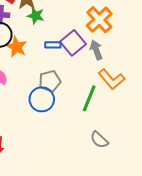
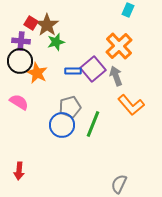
green star: (36, 16) -> (56, 42), turned -30
green line: (89, 98) -> (93, 124), moved
gray semicircle: (99, 140) -> (119, 184), moved, turned 72

